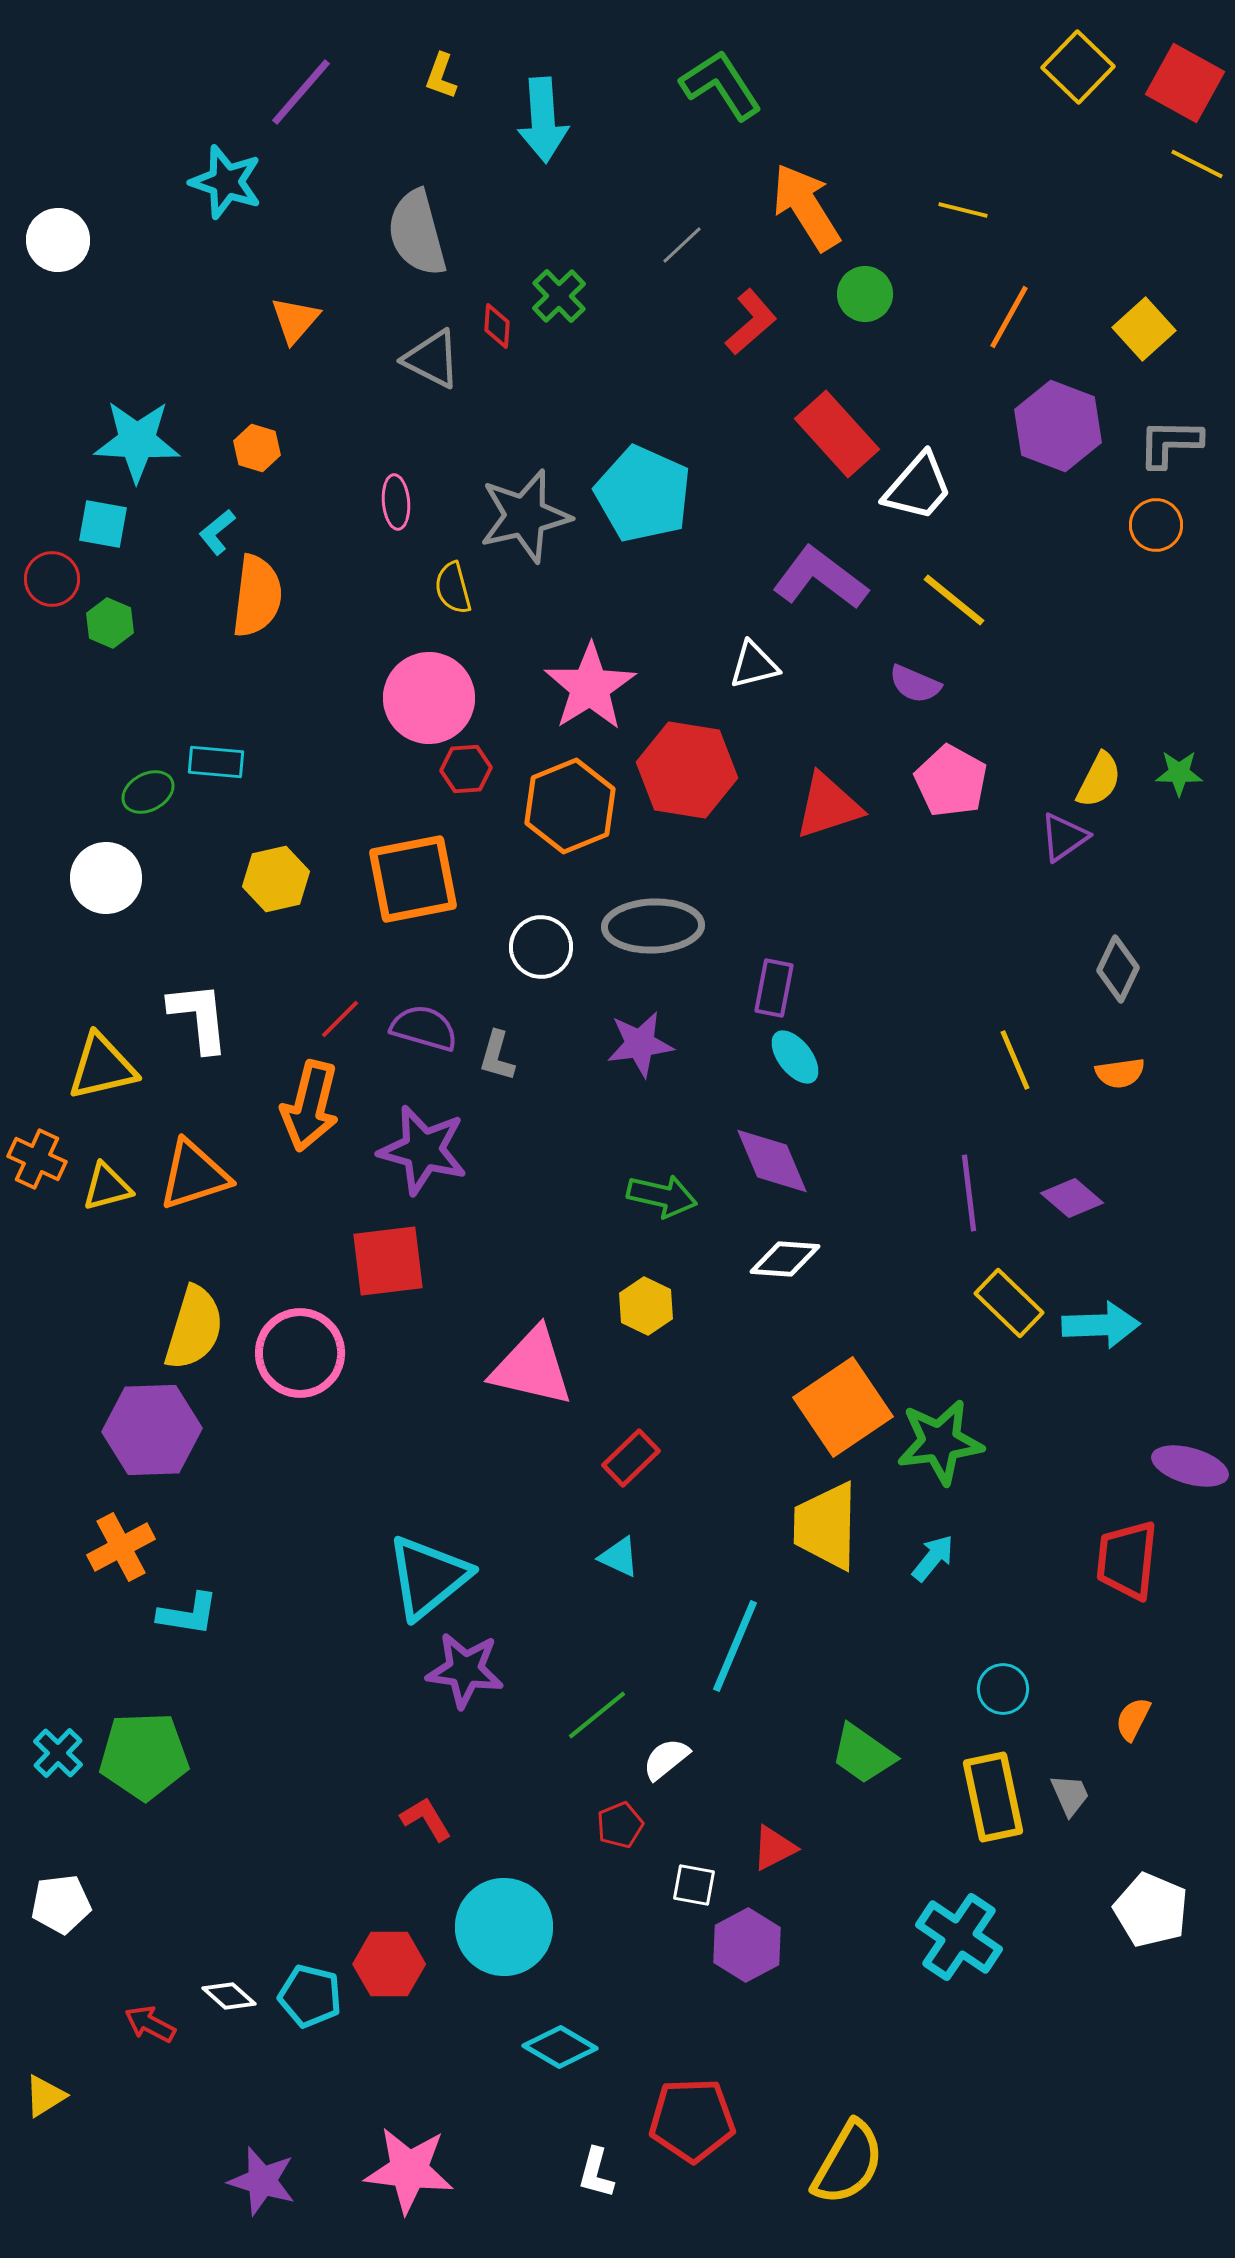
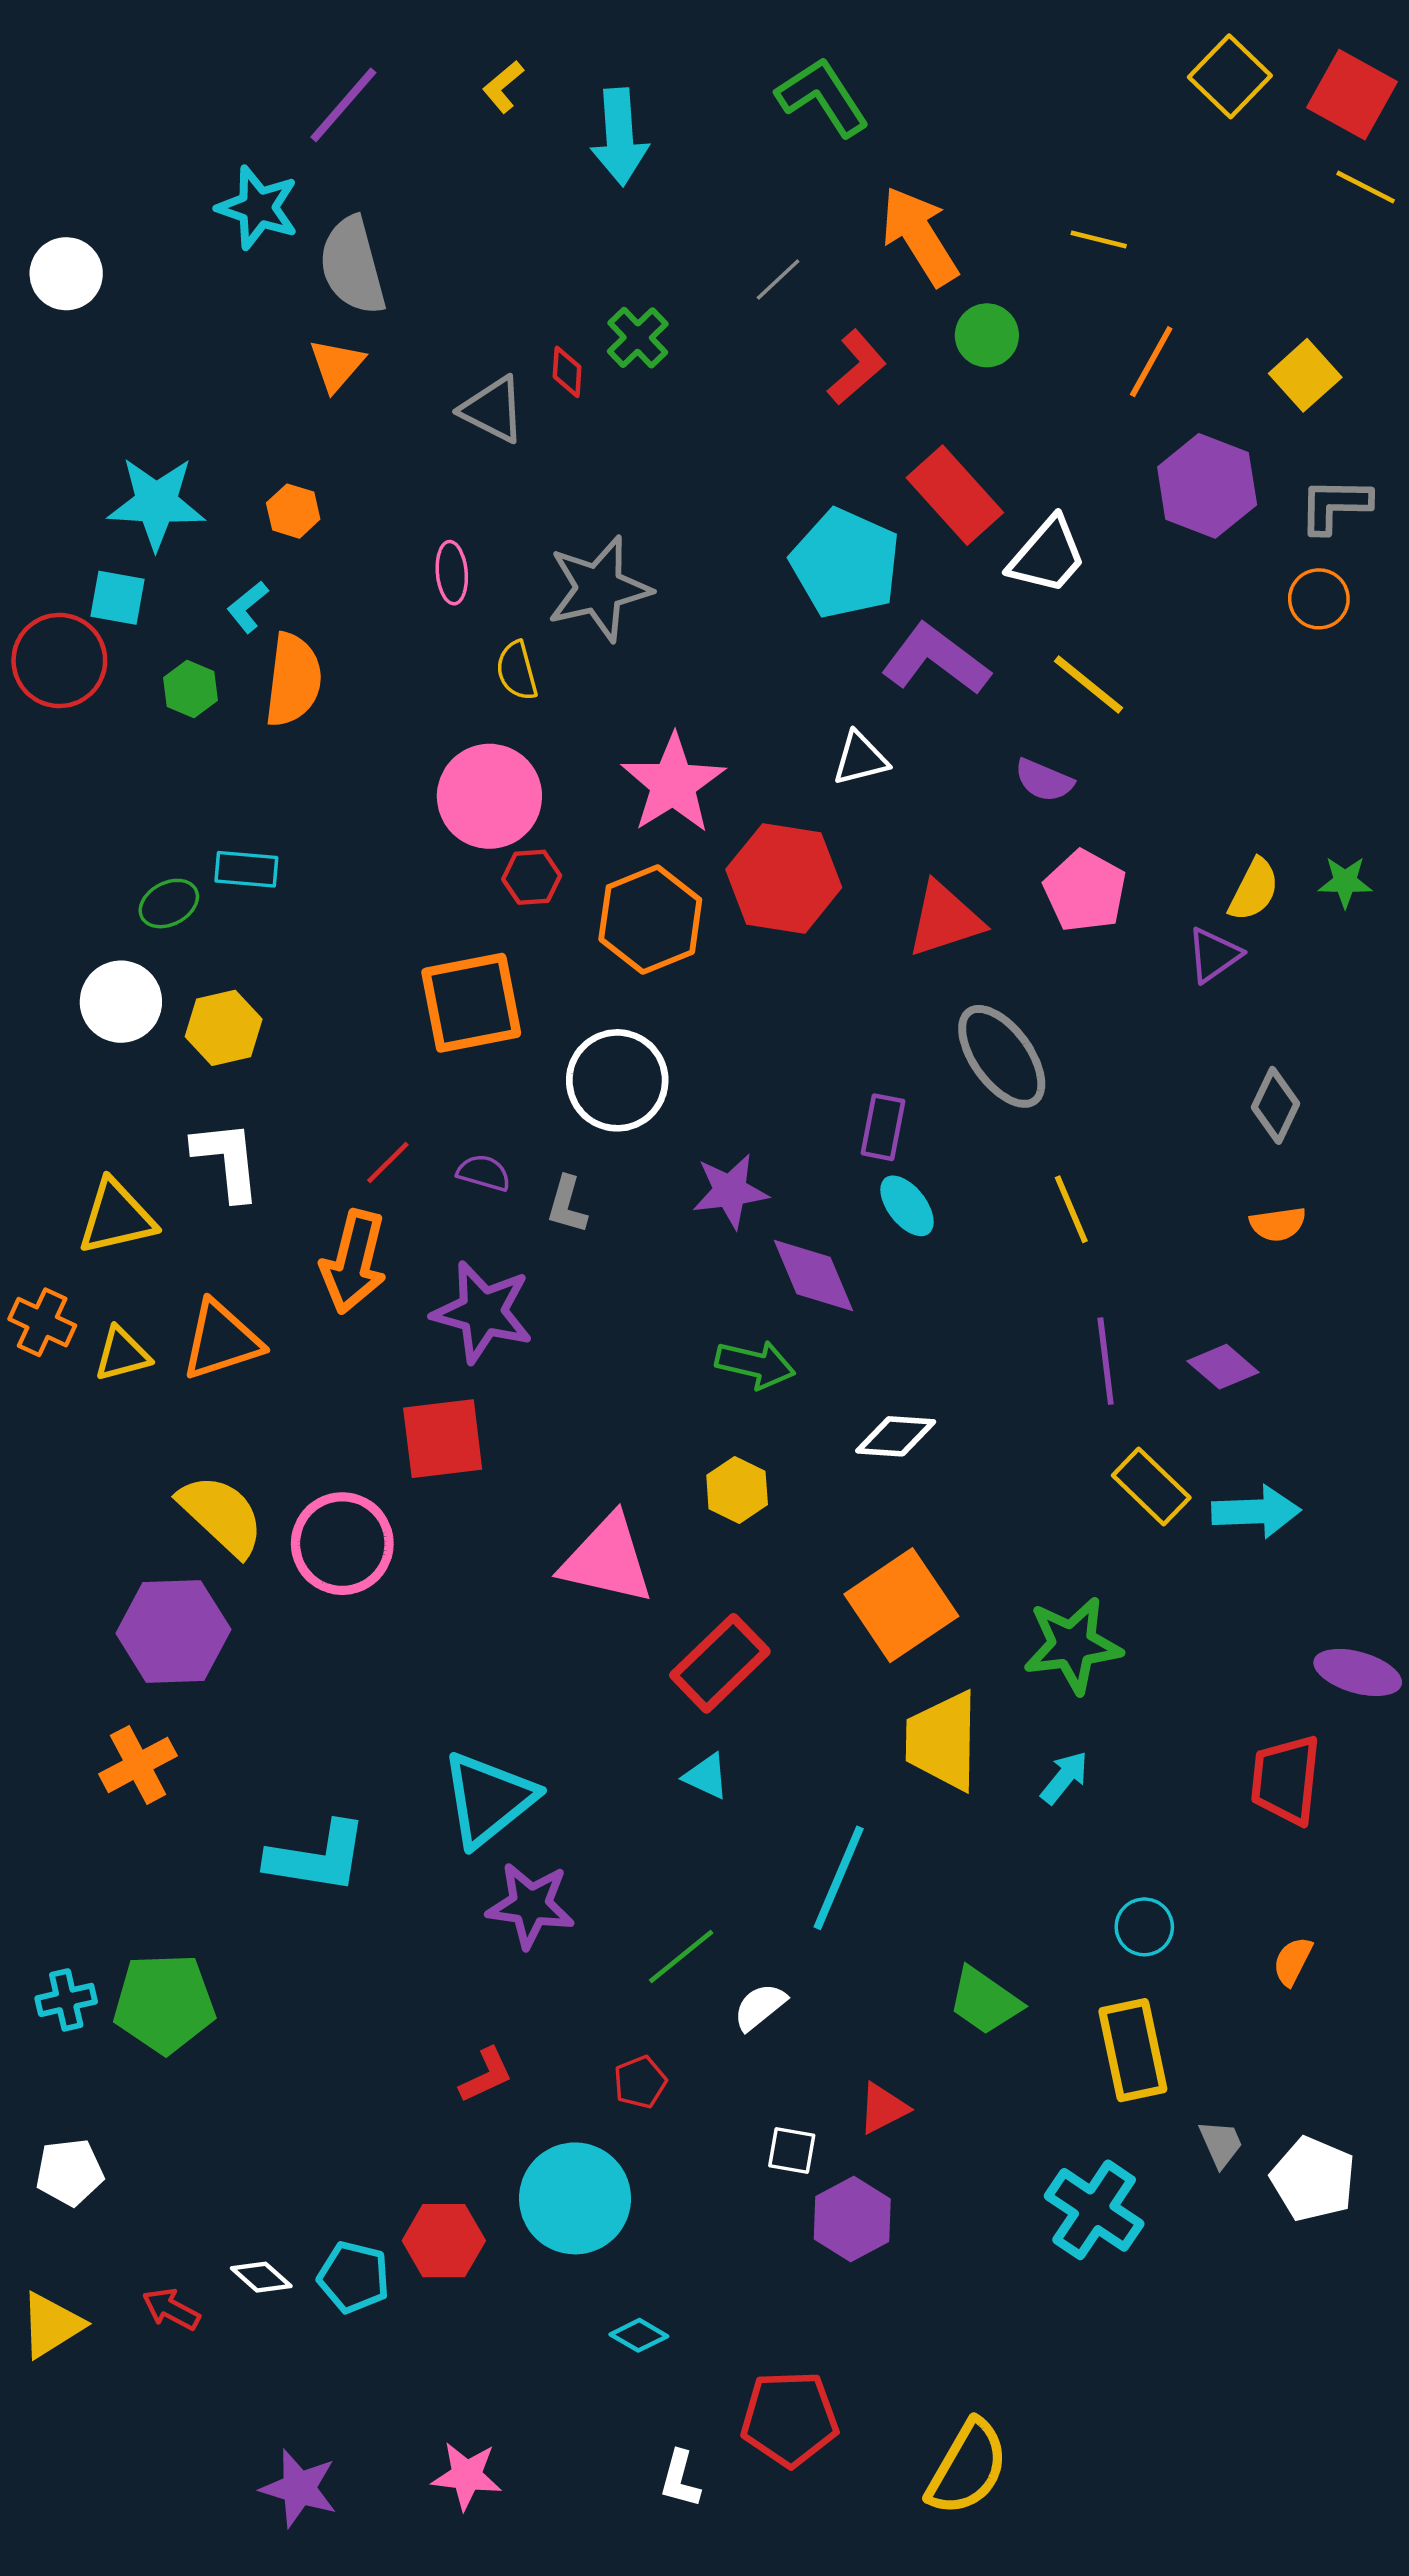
yellow L-shape: (441, 76) -> (503, 87), turned 30
gray semicircle: (417, 233) -> (353, 266), moved
cyan pentagon: (643, 494) -> (845, 564), moved
red circle: (52, 579) -> (59, 661), size x1.5
green hexagon: (110, 623) -> (191, 689), moved
yellow hexagon: (276, 879) -> (224, 1028), moved
gray ellipse: (653, 926) -> (1002, 1056), moved, turned 56
white circle: (541, 947) -> (617, 1080), size x1.4
purple semicircle: (424, 1028) -> (484, 1173), size x0.7
yellow line: (1015, 1060) -> (1071, 1209), moved
purple diamond: (772, 1161) -> (813, 1275), moved
yellow semicircle: (194, 1328) -> (221, 1515), turned -64
orange square: (843, 1407) -> (901, 1605), moved
red rectangle: (631, 1458) -> (720, 1663), size x1.5
cyan L-shape: (188, 1614) -> (317, 1857), moved, size x1.5
cyan cross: (58, 1753) -> (66, 2000), turned 33
gray trapezoid: (1070, 1795) -> (1221, 2144), moved
red L-shape: (426, 1819) -> (486, 2075), turned 96
red pentagon: (620, 1825) -> (640, 2082), moved
cyan diamond: (560, 2047) -> (639, 2335), size x0.7
yellow triangle: (45, 2096) -> (51, 2325), moved, size x1.4
pink star: (409, 2170) -> (467, 2476), size x0.7

